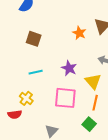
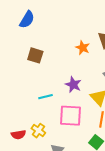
cyan line: (36, 72) -> (46, 97), moved
yellow cross: (26, 98) -> (38, 131), moved

